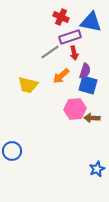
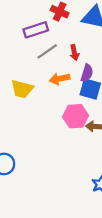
purple rectangle: (70, 37) -> (36, 30), moved
orange arrow: (61, 76) -> (60, 79), turned 30

